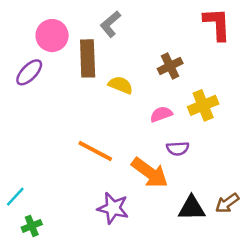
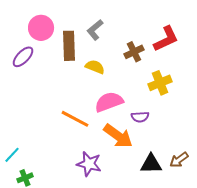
gray L-shape: (110, 24) -> (95, 30), moved
red L-shape: (217, 24) -> (166, 39), moved, turned 68
pink semicircle: (161, 114) -> (109, 102), moved, size x1.6

